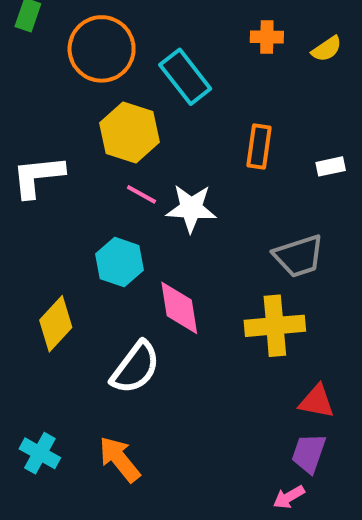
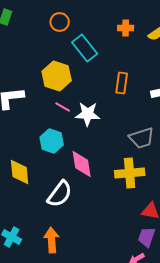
orange circle: (102, 49) -> (60, 22), moved, size x0.6
yellow diamond: (56, 324) -> (20, 172), turned -48
orange arrow: (119, 459) -> (52, 240), turned 35

